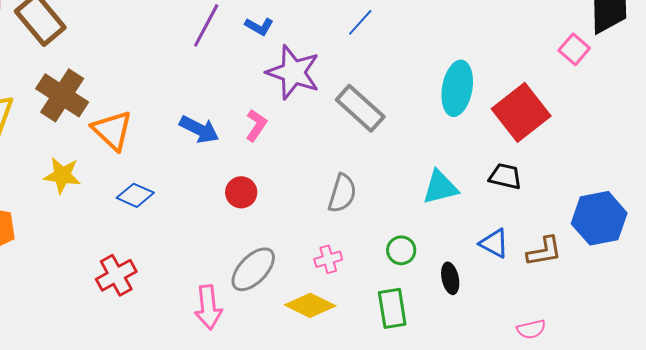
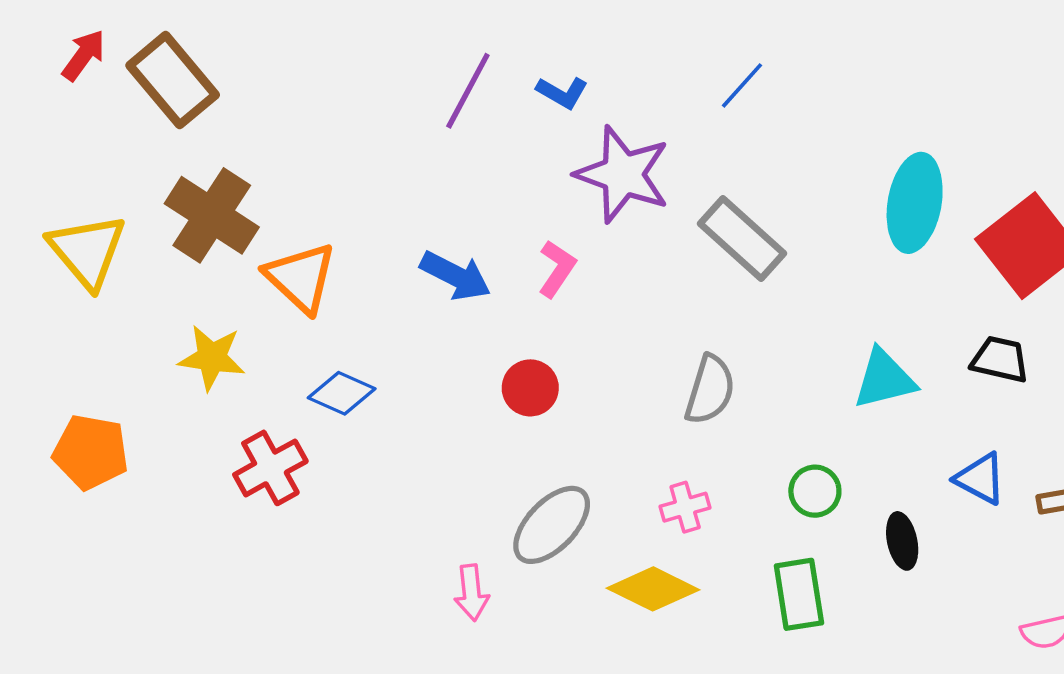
red cross: (116, 275) -> (270, 468), moved
pink arrow: (208, 307) -> (472, 593), size x0.7

